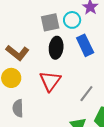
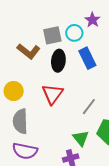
brown L-shape: (17, 53) -> (29, 51), moved
gray semicircle: (18, 108) -> (20, 121), size x1.4

